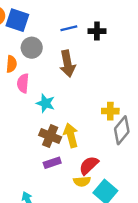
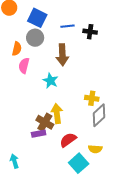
blue square: (17, 20) -> (37, 18), moved
cyan star: (46, 103) -> (50, 81), moved
brown cross: (50, 136) -> (45, 122), moved
yellow semicircle: (82, 181) -> (95, 149), moved

